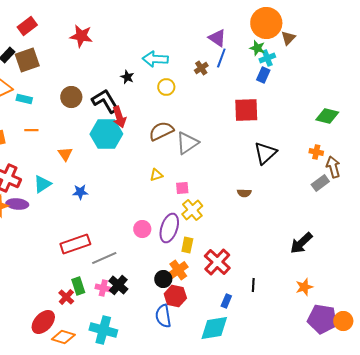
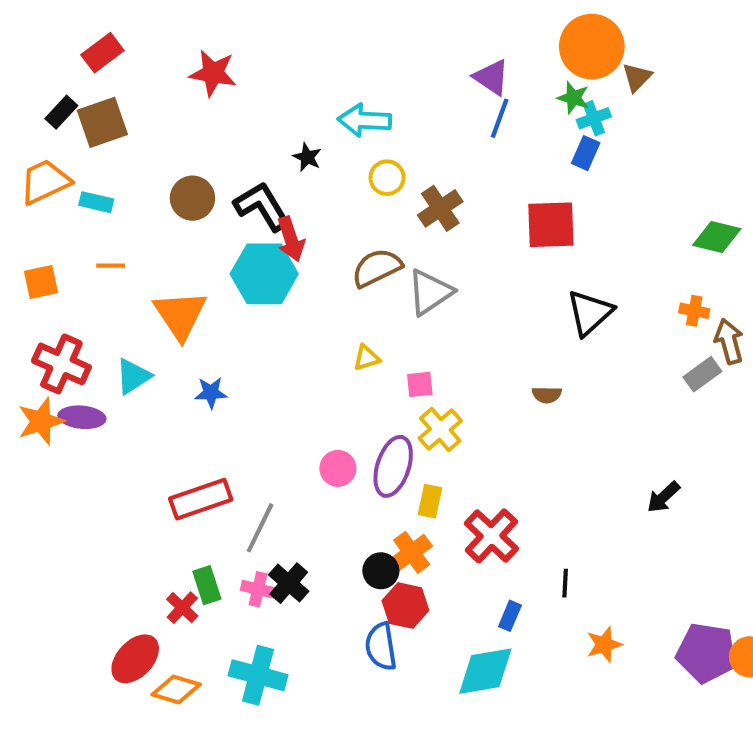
brown cross: (201, 68) -> (440, 208), moved, size x1.5
orange triangle: (65, 154) -> (180, 315), size x1.8
black arrow: (301, 243) -> (663, 497), size x0.7
gray line: (104, 258) -> (260, 528), turned -40
orange star: (304, 287) -> (604, 645), moved

